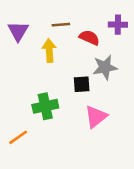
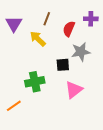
brown line: (61, 25) -> (47, 19), turned -64
red semicircle: (89, 38) -> (69, 29), turned -91
yellow arrow: (49, 51) -> (38, 39), turned -42

